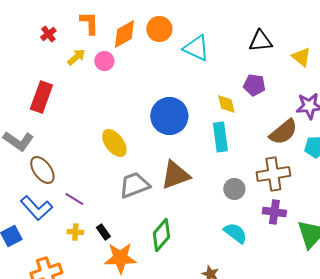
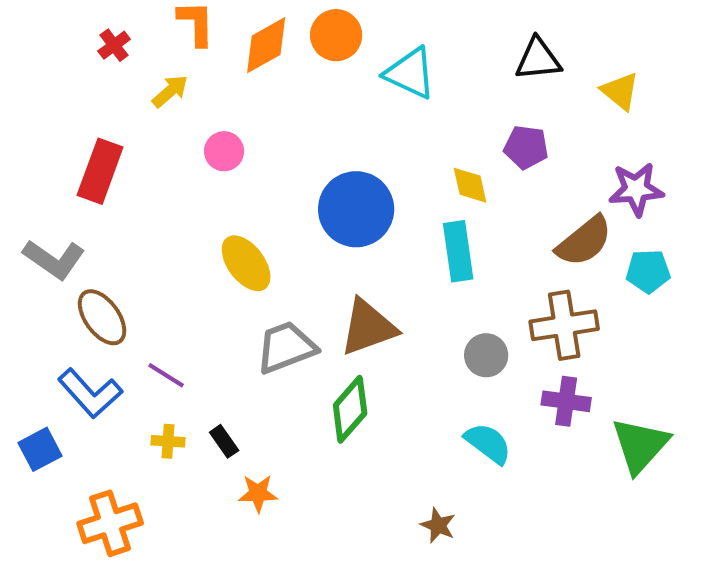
pink circle: (104, 61) -> (224, 151), moved
green diamond: (161, 235) -> (350, 409), moved
orange star: (120, 258) -> (258, 493), size x0.6

